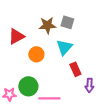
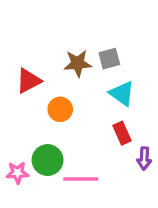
gray square: (67, 22) -> (109, 59), turned -32
cyan triangle: (64, 47) -> (122, 93), moved, turned -36

